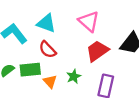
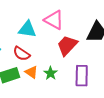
cyan triangle: (46, 23) -> (27, 29), moved
orange triangle: (50, 81) -> (31, 72), moved

